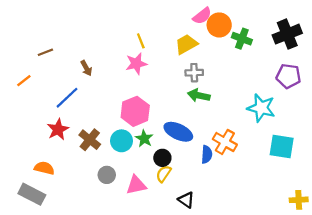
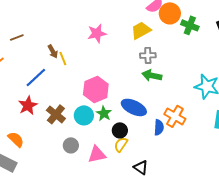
yellow line: (141, 41) -> (63, 58), moved
pink star: (136, 64) -> (97, 33), moved
orange semicircle: (44, 168) -> (16, 139), turned 30

